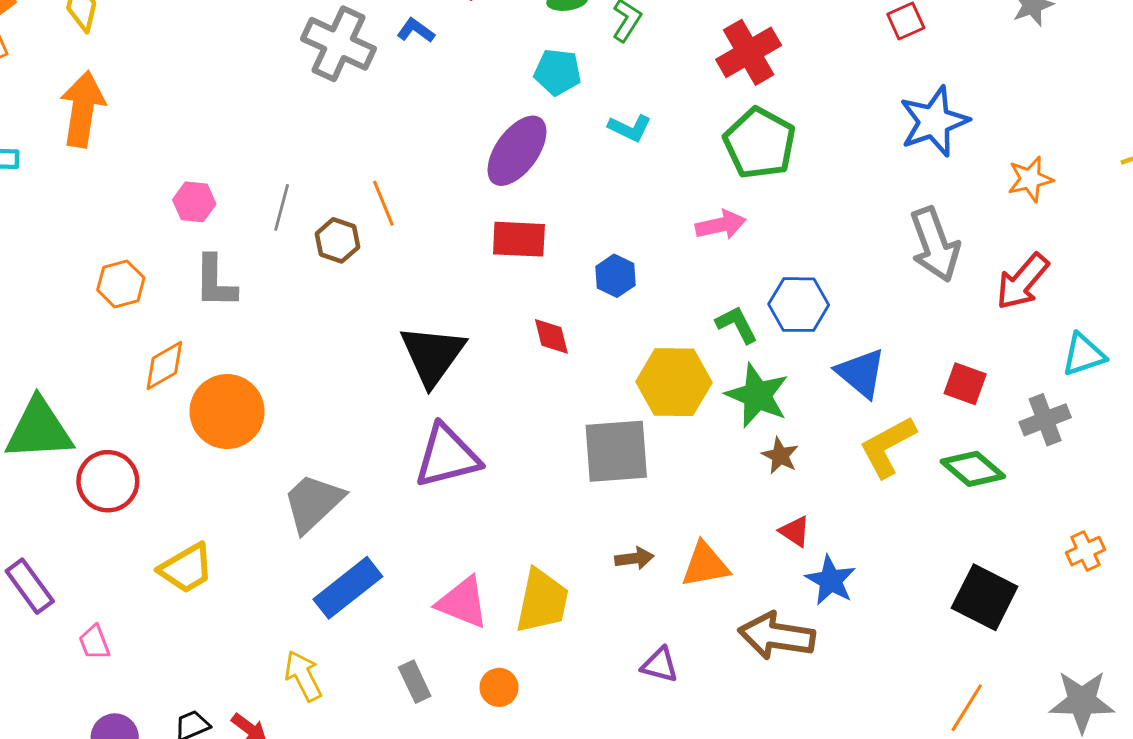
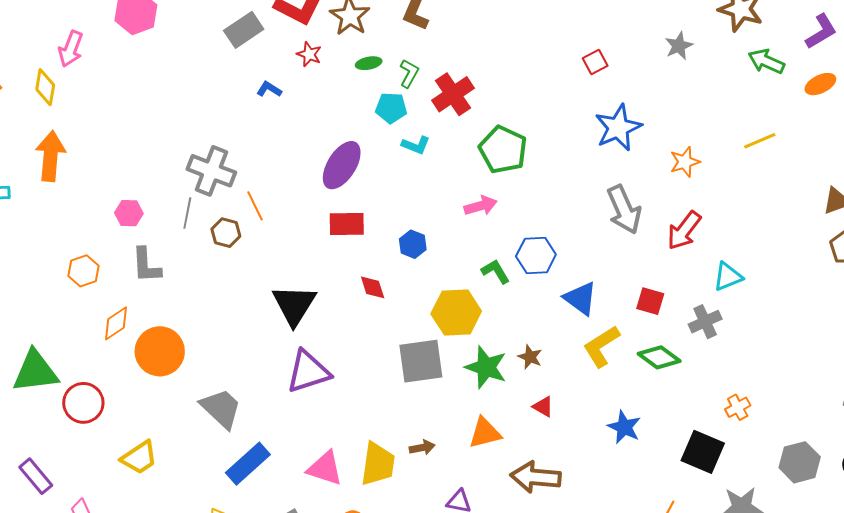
gray cross: (338, 44) -> (211, 171), moved
red cross: (749, 52) -> (453, 94), moved
cyan pentagon: (558, 72) -> (391, 108), moved
green star: (757, 395) -> (486, 367), moved
gray trapezoid: (313, 503) -> (221, 408), turned 90
brown arrow: (634, 558) -> (422, 448), moved
blue star: (831, 580) -> (624, 427), moved
black square: (985, 597) -> (703, 452), moved

